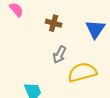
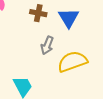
blue triangle: (95, 29) -> (69, 18), moved

